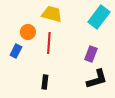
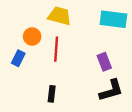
cyan rectangle: (99, 17) -> (113, 19), turned 60
purple rectangle: (91, 54) -> (104, 62), turned -42

